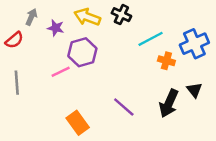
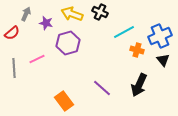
pink line: (61, 72) -> (37, 59), moved
black triangle: (194, 90) -> (163, 60), moved

